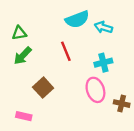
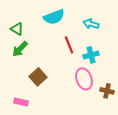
cyan semicircle: (77, 19) -> (54, 17), moved
green triangle: (19, 33) -> (17, 29), turned 40
red line: (66, 51) -> (69, 45), moved

